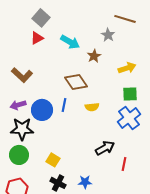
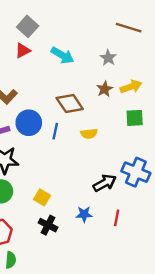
gray star: (108, 35) -> (108, 58), moved
brown star: (94, 56) -> (105, 89), moved
blue circle: (42, 110) -> (29, 123), moved
blue cross: (129, 118) -> (136, 172), moved, turned -30
red line: (124, 164) -> (117, 218), moved
blue star: (85, 182) -> (84, 214), moved

